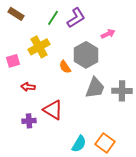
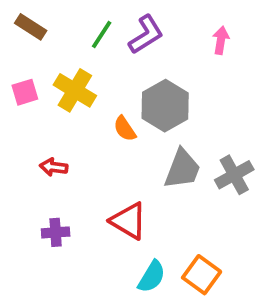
pink arrow: (108, 34) -> (221, 40), moved, turned -56
yellow cross: (39, 47) -> (75, 90), turned -30
pink square: (13, 61) -> (25, 92), moved
gray cross: (122, 91) -> (234, 175), turned -30
red triangle: (53, 110) -> (129, 221), moved

